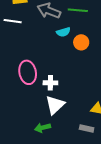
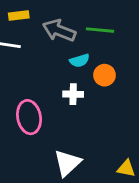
white cross: (50, 83) -> (73, 94), moved

